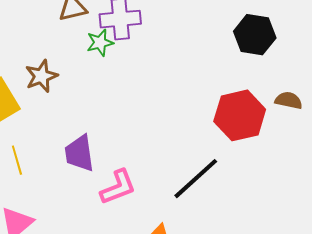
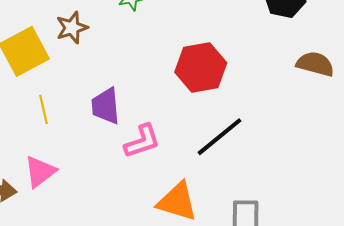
brown semicircle: (289, 100) -> (315, 64), size x1.4
red hexagon: (240, 115) -> (201, 67), moved

